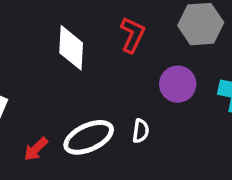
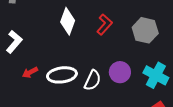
purple circle: (178, 84) -> (120, 72), moved
white semicircle: (141, 131) -> (92, 80), size x1.5

